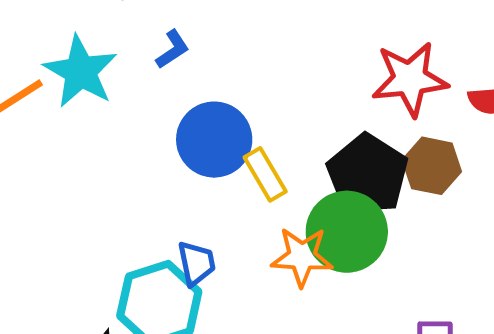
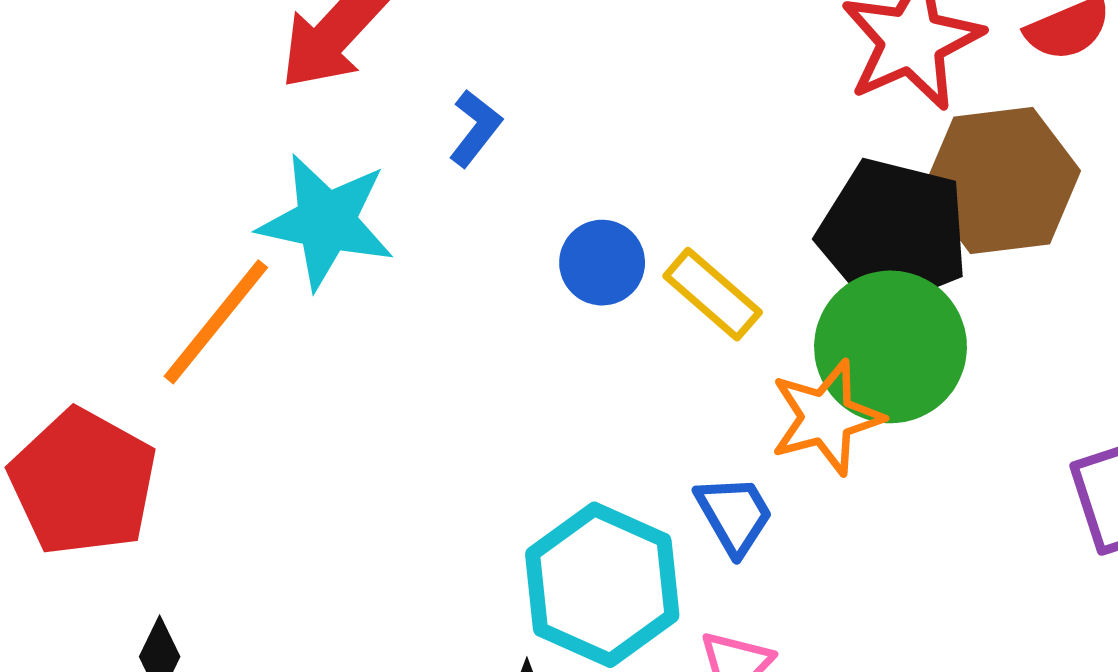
blue circle: (214, 140) -> (602, 263), size x0.6
brown hexagon: (432, 166) -> (1002, 180), size x1.4
blue trapezoid: (196, 263) -> (734, 515), moved

